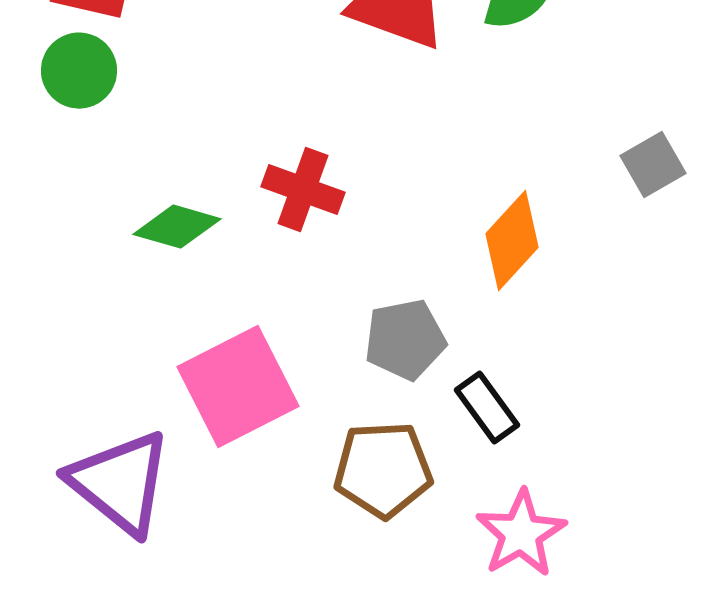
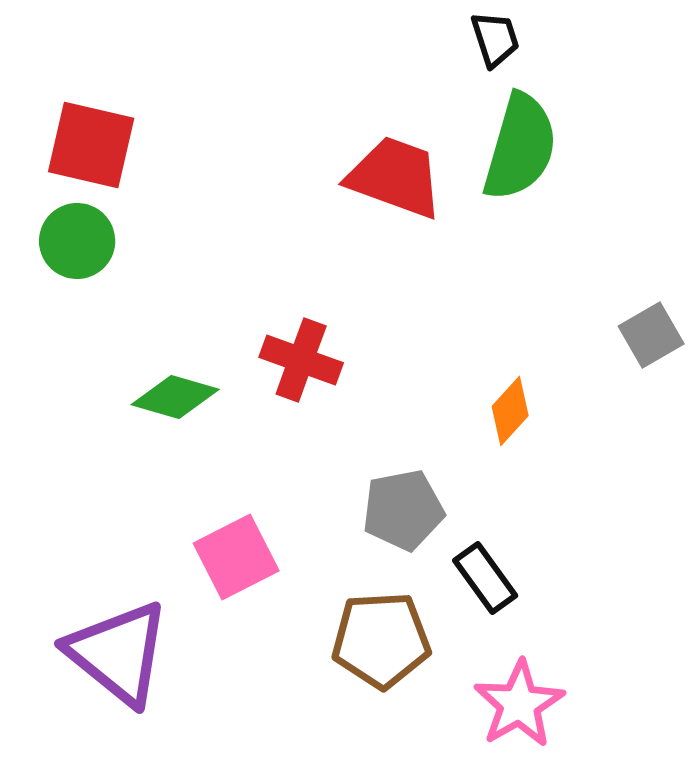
orange diamond: (512, 241) -> (510, 411), size x0.7
pink square: (238, 387) -> (236, 557), size x0.7

